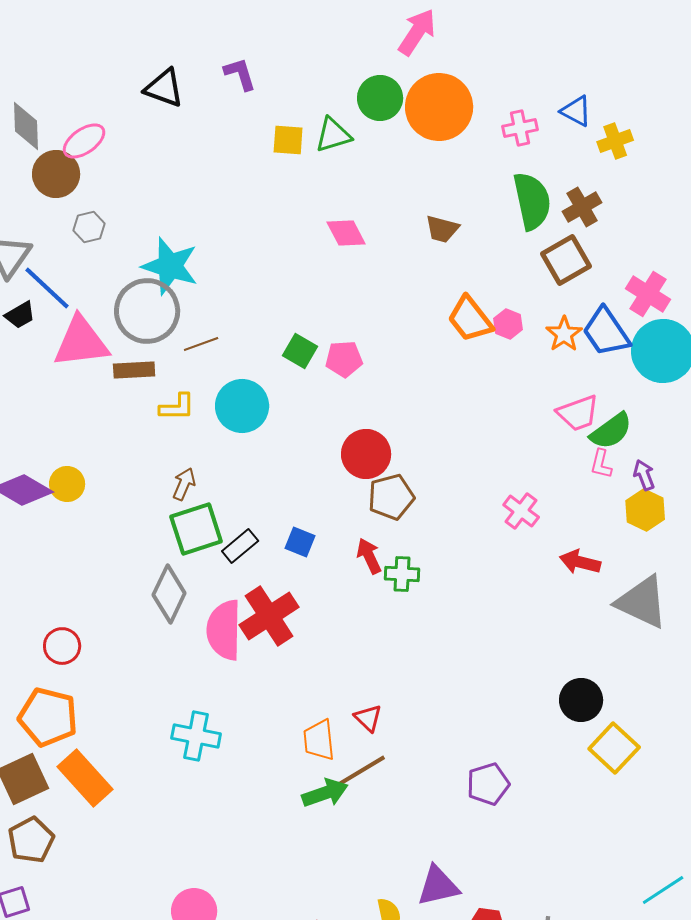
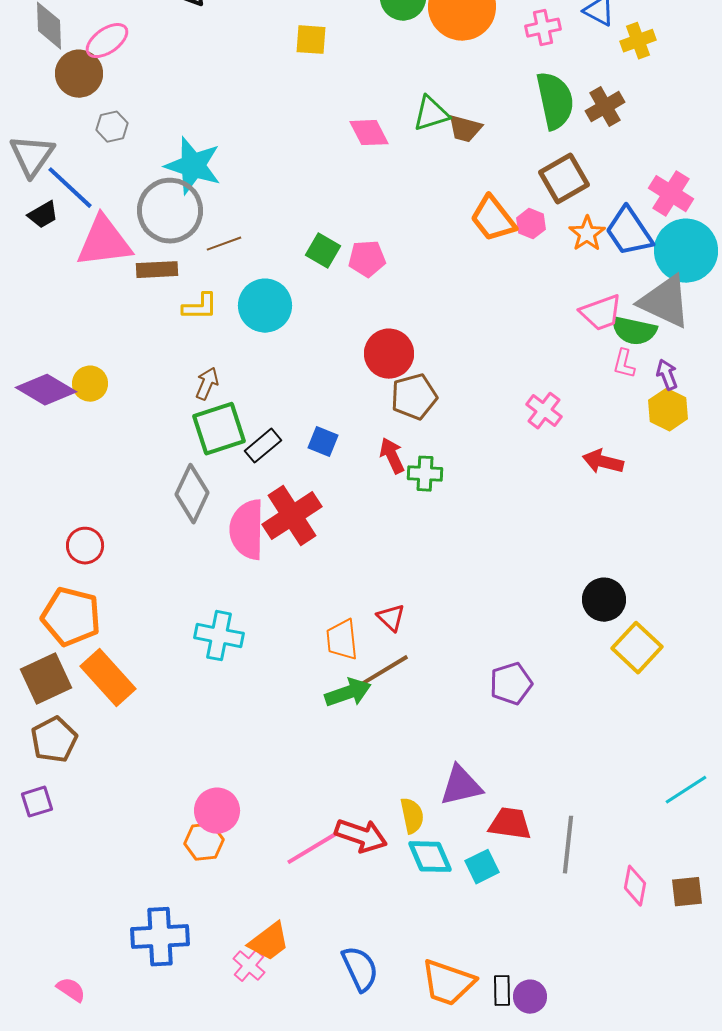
green triangle: (333, 135) -> (431, 114), moved
brown square: (566, 260) -> (564, 179), moved
green semicircle: (611, 431) -> (634, 331), turned 48
gray triangle: (642, 602) -> (665, 302), moved

